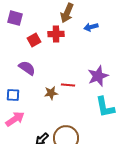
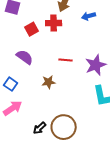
red line: (68, 85) -> (66, 60), moved
blue square: (13, 95) -> (11, 84), turned 32

